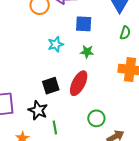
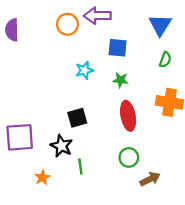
red ellipse: (79, 83) -> (128, 116), moved, turned -40

